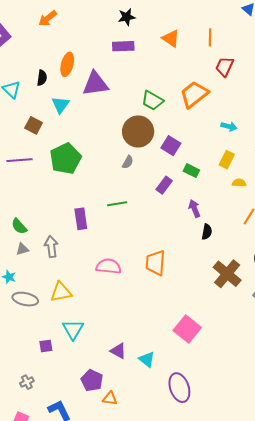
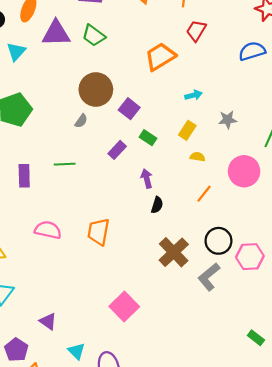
green trapezoid: (152, 101) -> (94, 36), moved
cyan arrow: (229, 126) -> (194, 95), turned -35
cyan triangle: (147, 359) -> (76, 351), moved

